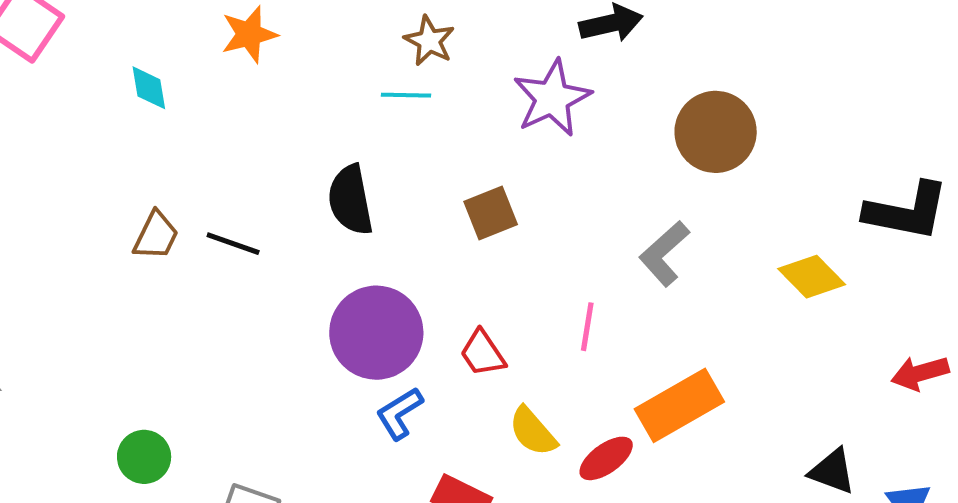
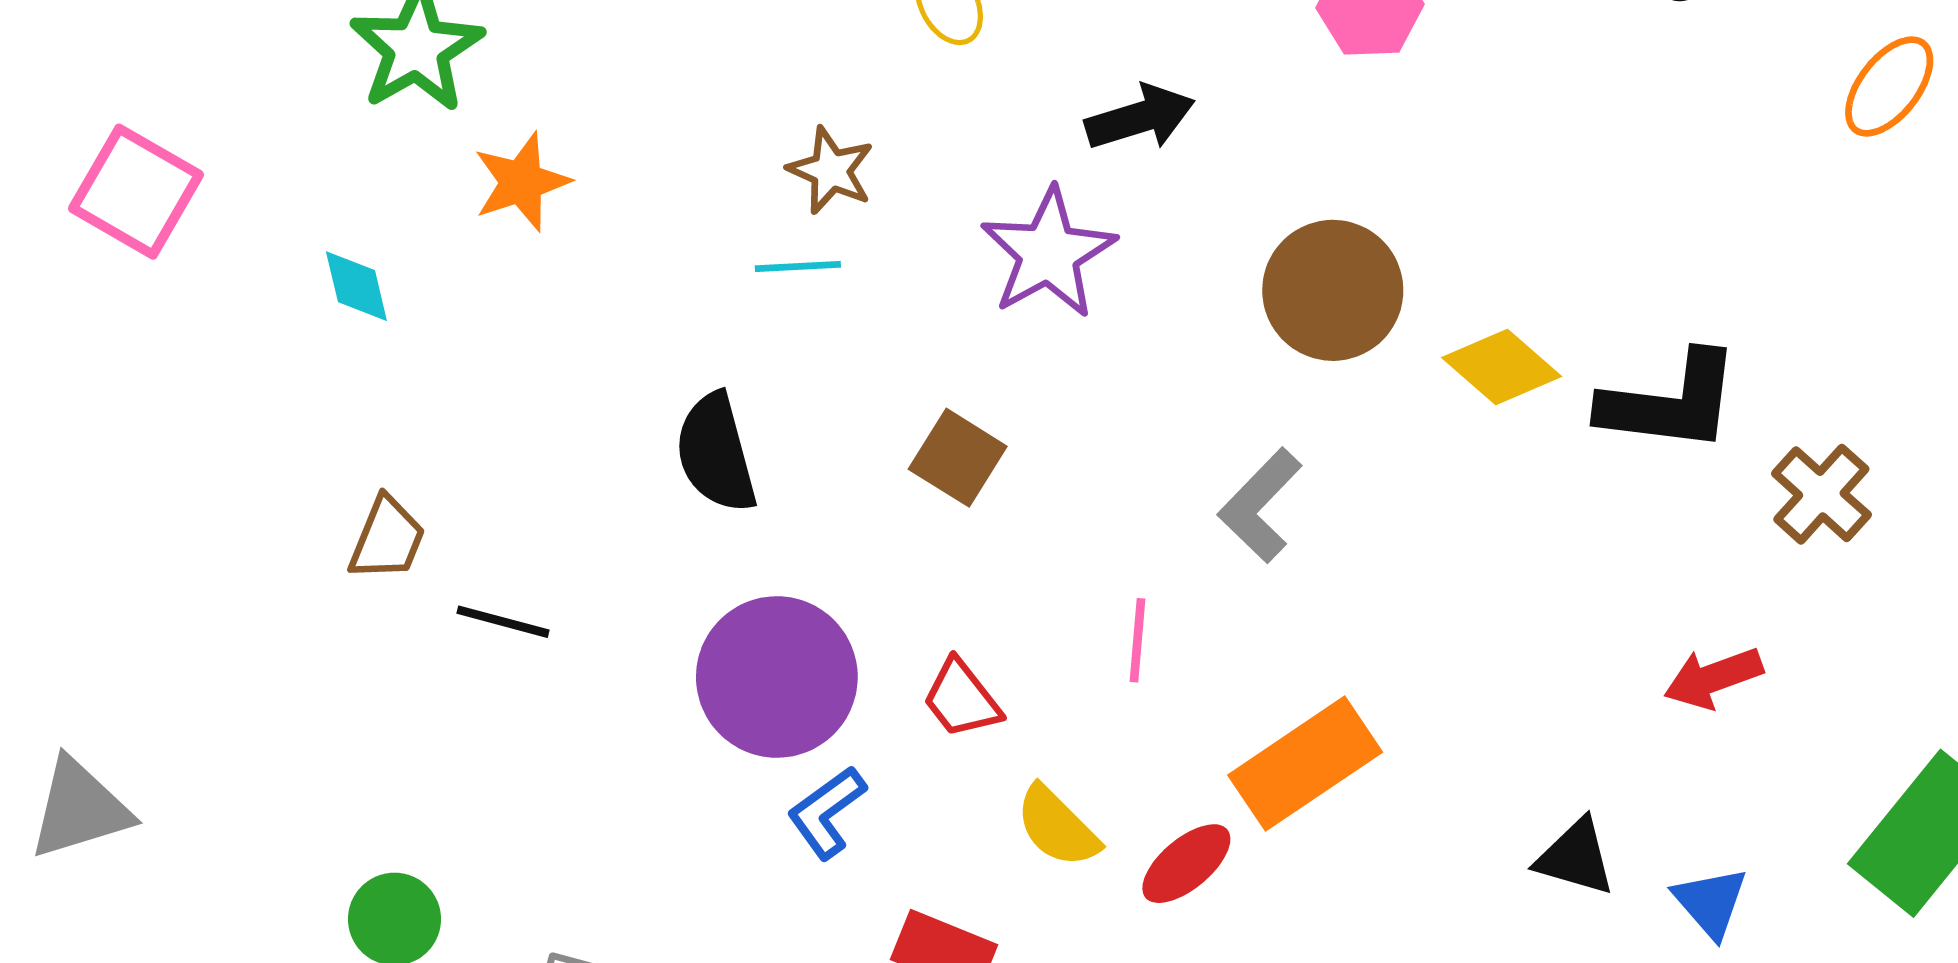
brown square: (491, 213) -> (958, 458), turned -32
black line: (233, 244) -> (503, 622), moved
yellow diamond: (812, 277) -> (1502, 367), moved

